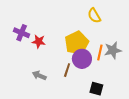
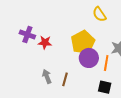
orange line: (100, 53) -> (106, 63), moved
brown line: (67, 70) -> (65, 79), moved
gray arrow: (39, 75) -> (47, 76), turned 48

